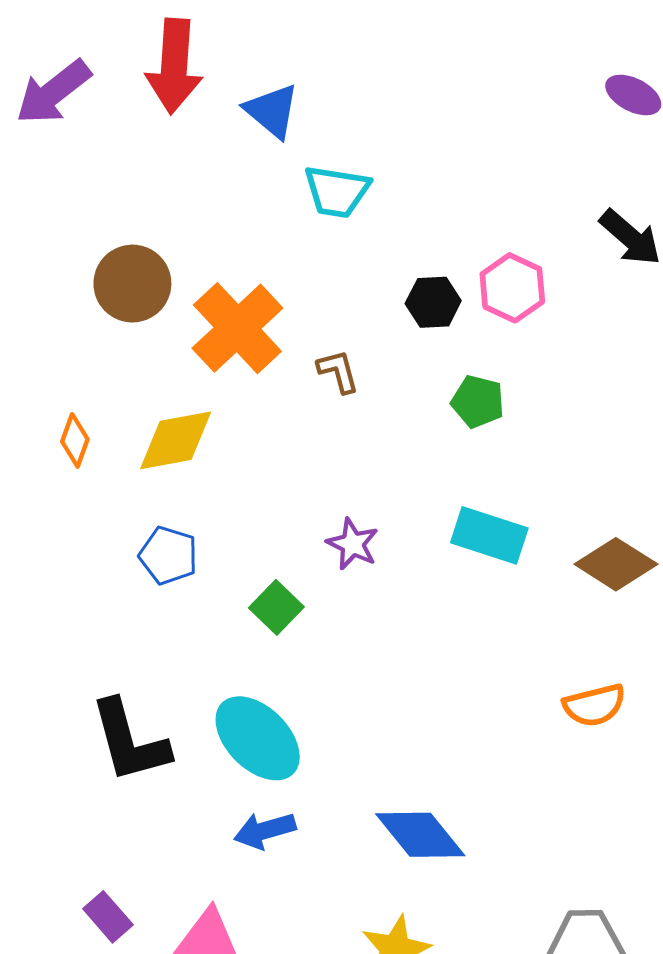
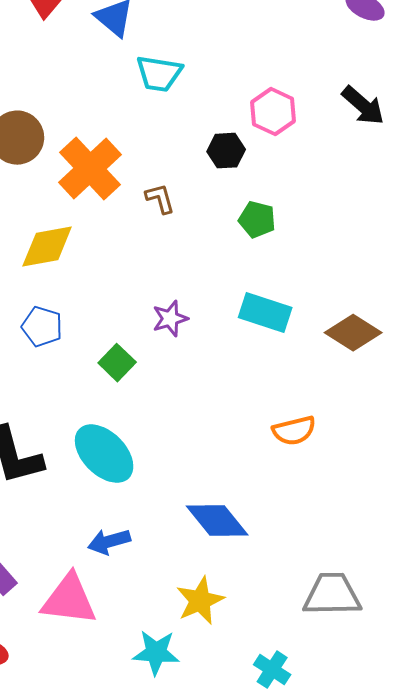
pink hexagon: (512, 288) -> (273, 112), moved
purple star: (353, 544) -> (170, 319), turned 30
orange semicircle: (594, 705) -> (294, 431), moved
blue arrow: (265, 830) -> (109, 542), moved

